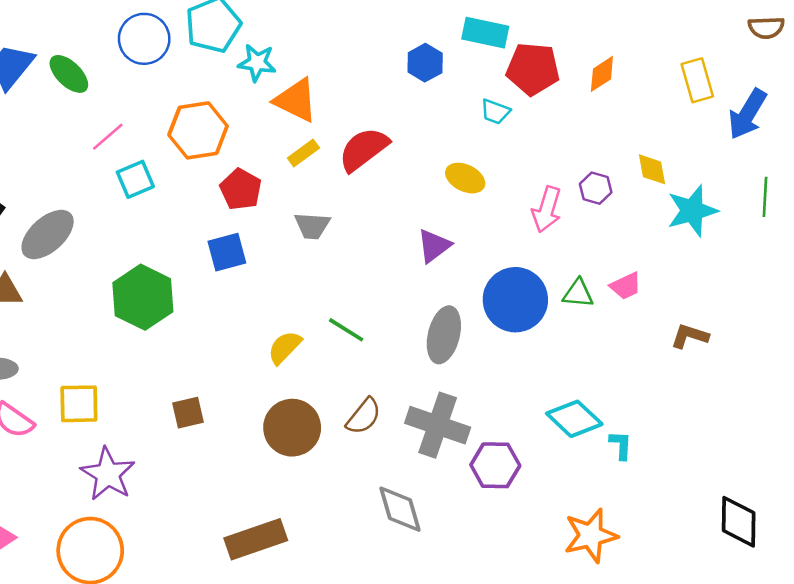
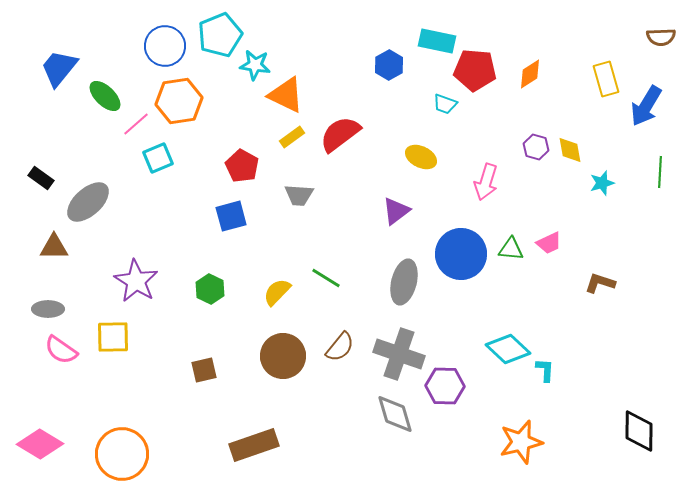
green ellipse: (69, 74) -> (105, 96), moved
orange hexagon: (198, 130) -> (179, 101), moved
purple hexagon: (596, 188) -> (536, 147), moved
cyan star: (692, 211) -> (602, 183), size x0.6
green hexagon: (143, 297) -> (210, 289), moved, size x0.6
brown square: (188, 413) -> (204, 370), moved
purple star: (108, 474) -> (136, 281), moved
gray diamond: (400, 509) -> (395, 414), moved

